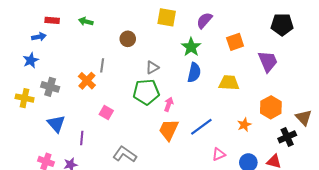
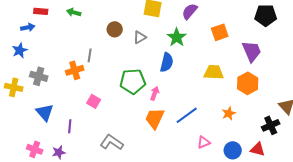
gray triangle: (152, 67) -> (140, 37), moved
blue semicircle: (194, 73) -> (167, 62), moved
orange cross: (87, 81) -> (75, 70), turned 30
orange hexagon: (271, 107) -> (248, 83), moved

